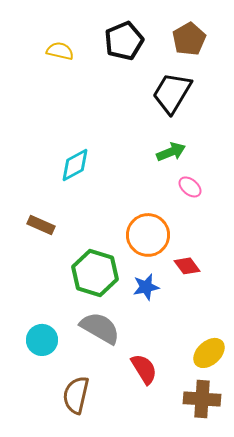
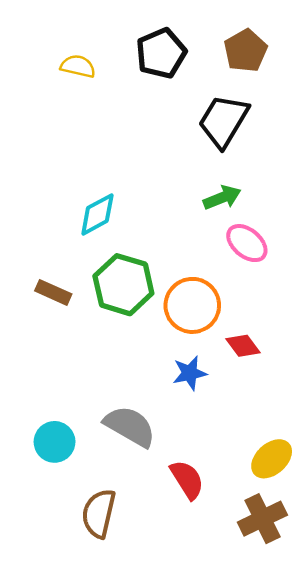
pink ellipse: (190, 187) -> (247, 243), size x1.4
green hexagon: (95, 273) -> (123, 285), moved
brown cross: (202, 399) -> (262, 519), turned -30

